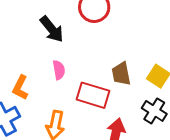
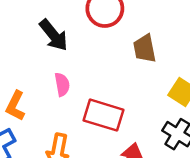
brown trapezoid: (121, 74) -> (145, 49), moved

